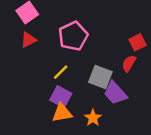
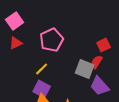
gray square: (100, 77) -> (85, 69), moved
purple trapezoid: (115, 93) -> (100, 86), moved

